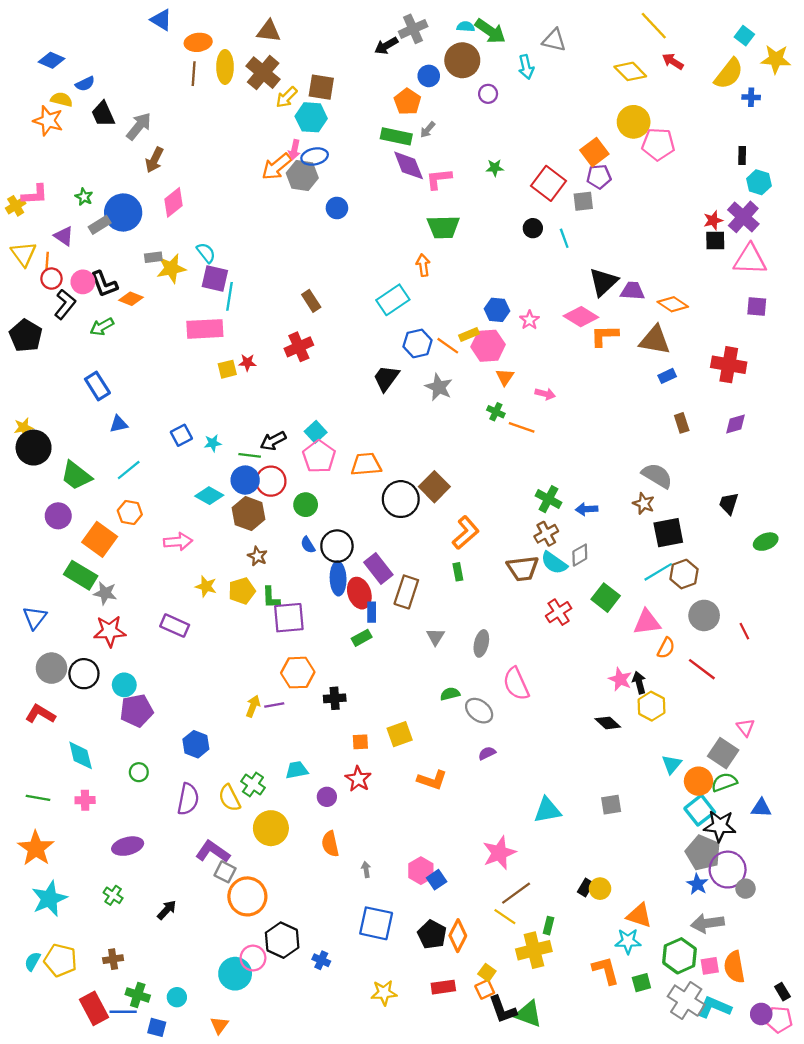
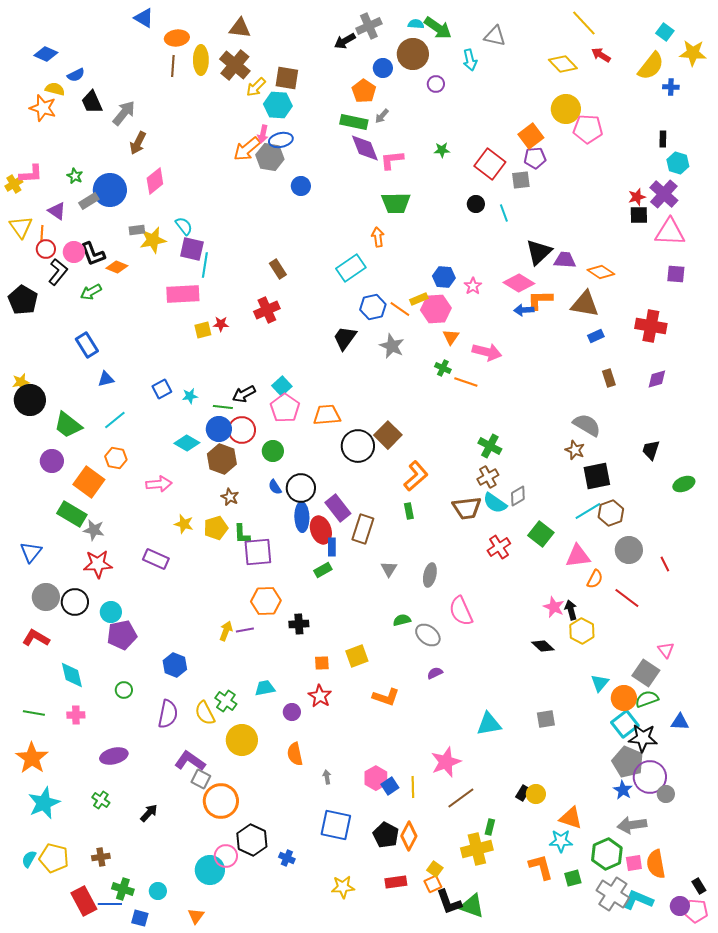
pink arrow: (545, 394) -> (487, 352), size x1.6
blue arrow: (587, 509) -> (524, 310), moved
yellow line: (505, 917) -> (413, 787), moved, turned 55

